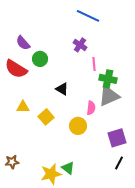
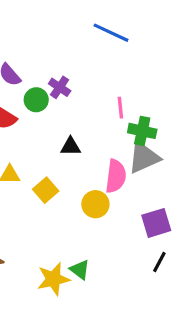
purple cross: (80, 45) -> (60, 87), moved
black triangle: (62, 89) -> (71, 147), turned -32
pink semicircle: (91, 108) -> (116, 176), size x1.5

